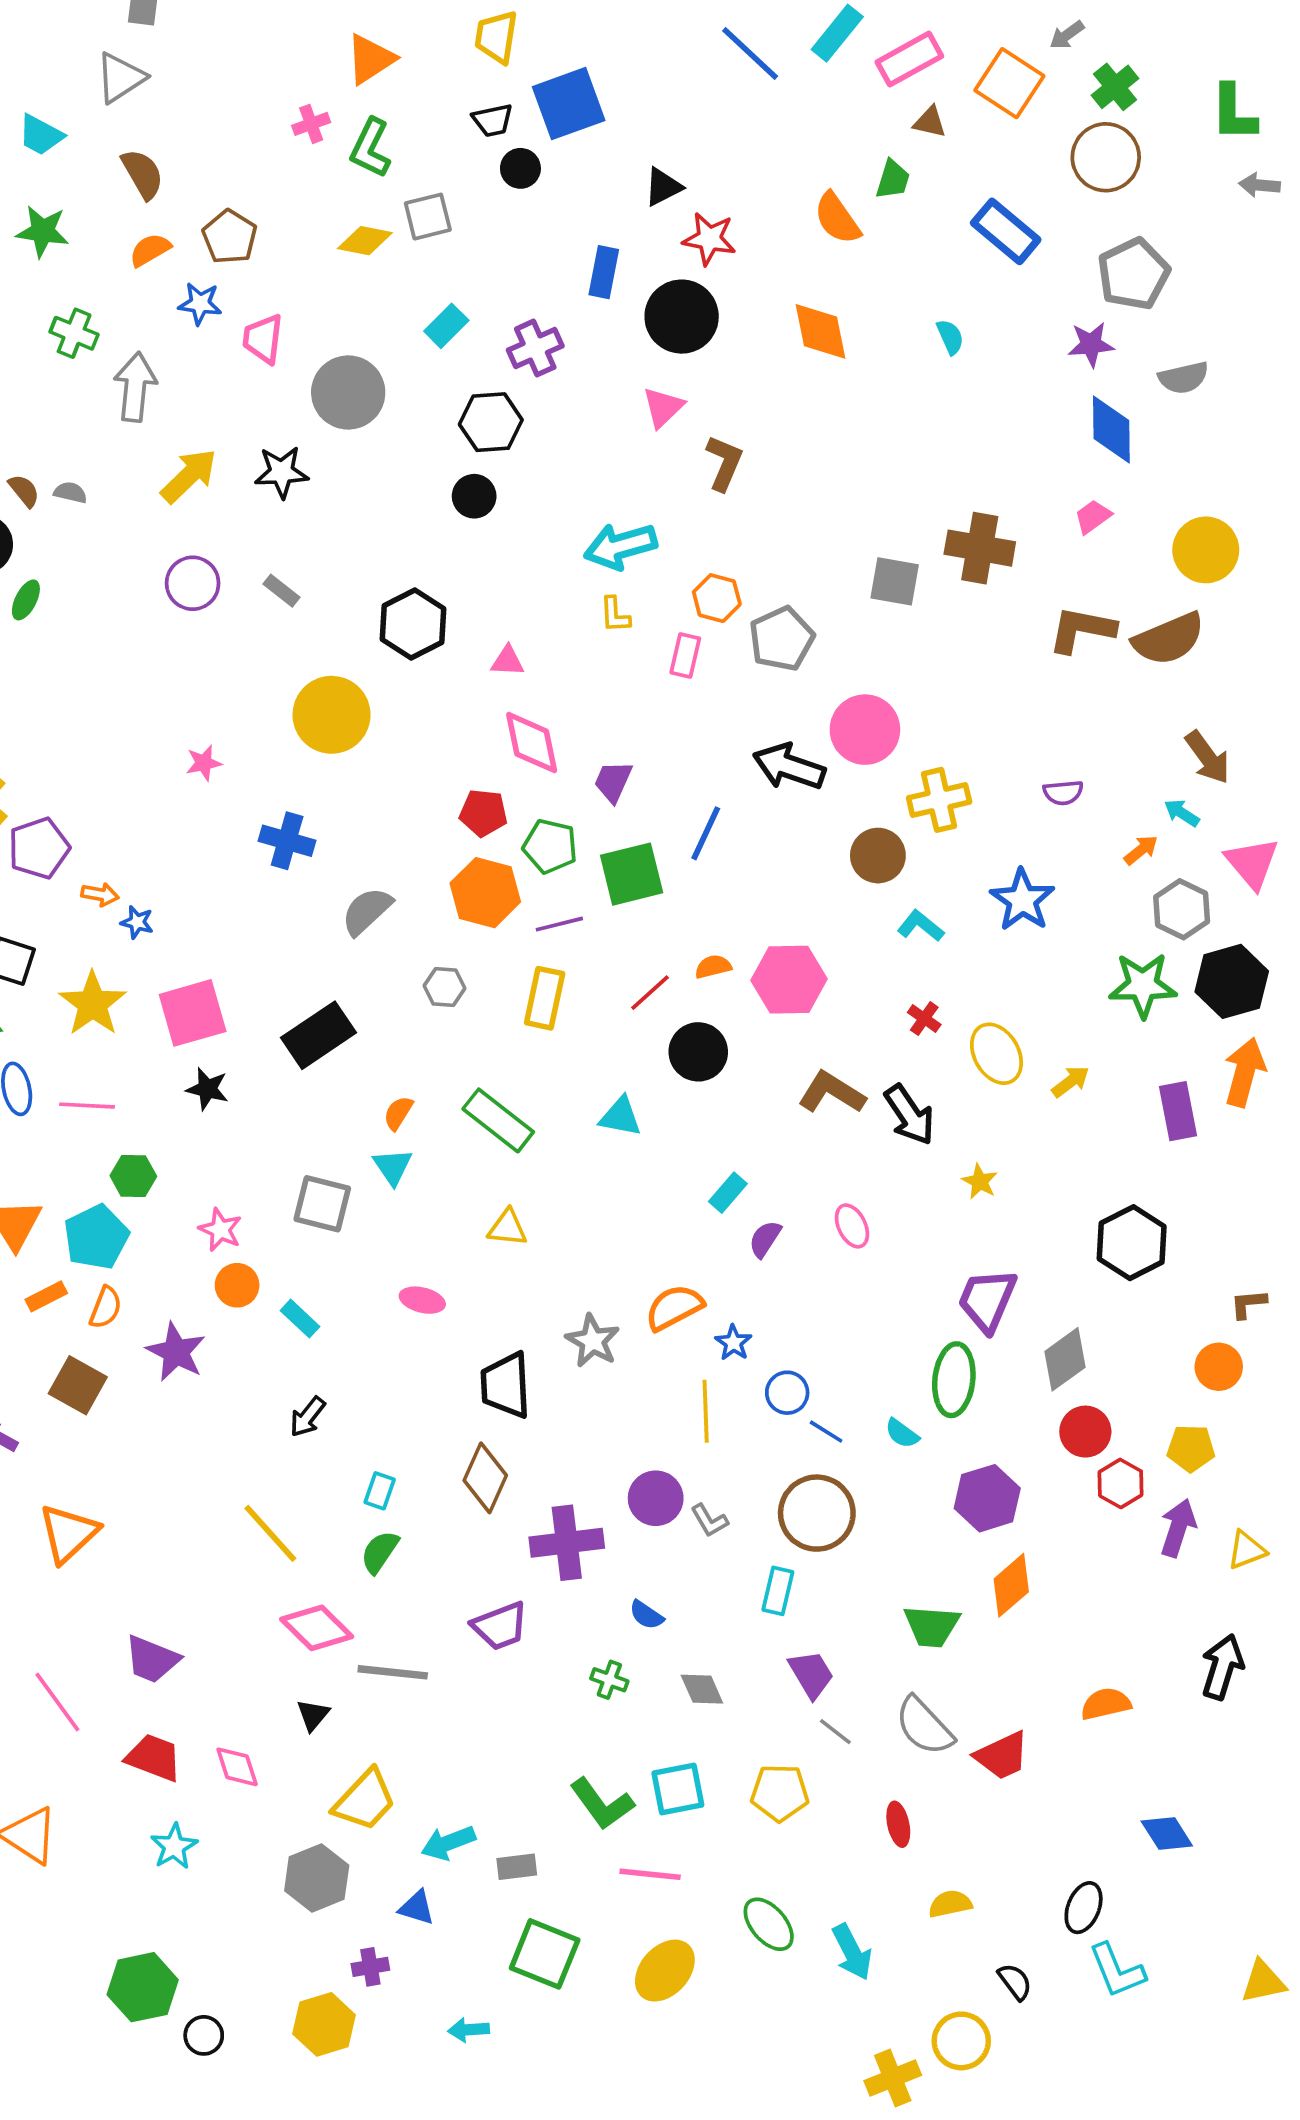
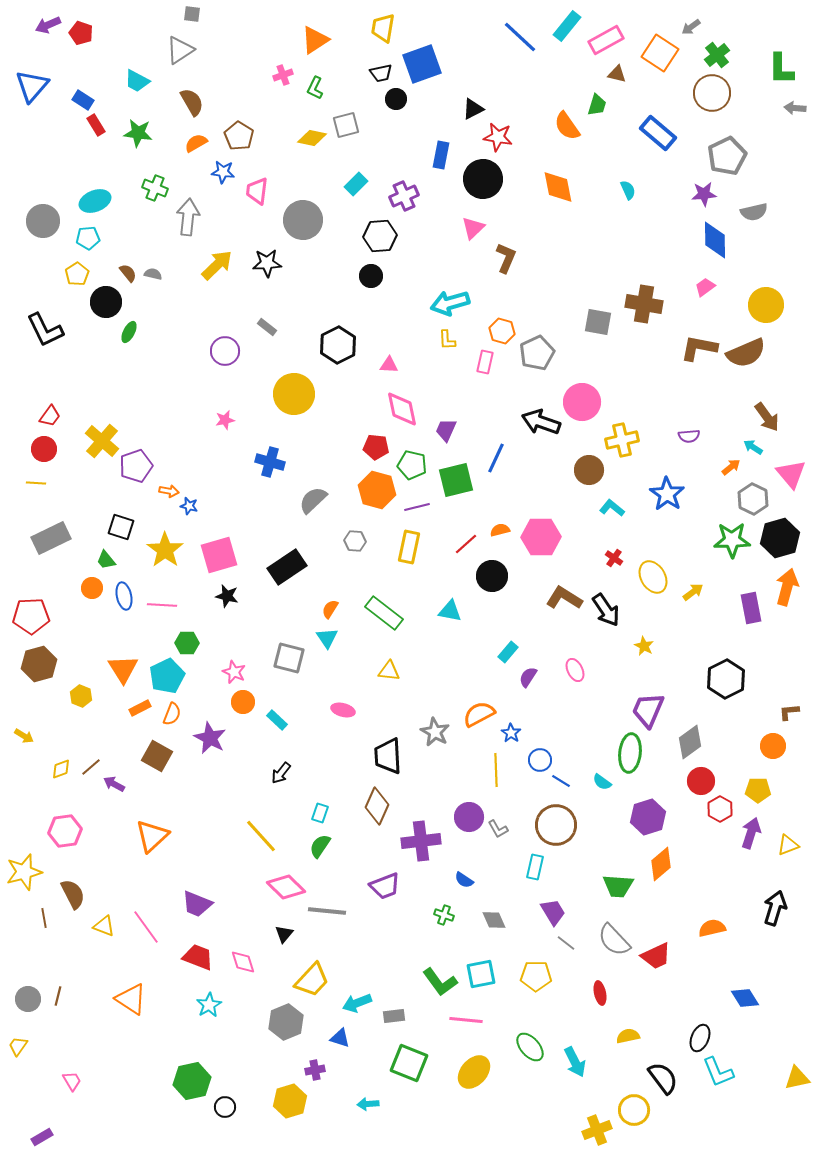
green L-shape: (370, 148) -> (315, 88), size x0.7
purple circle: (193, 583) -> (225, 351), moved
black semicircle: (1015, 1982) -> (663, 1078), size x1.6

